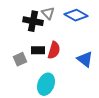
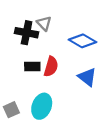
blue diamond: (76, 15) -> (83, 41), moved
gray square: (20, 59) -> (11, 110), moved

